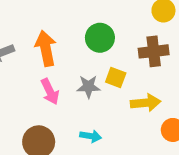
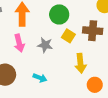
yellow square: (116, 77) -> (68, 36), moved
yellow arrow: (146, 103) -> (80, 63), turned 78

